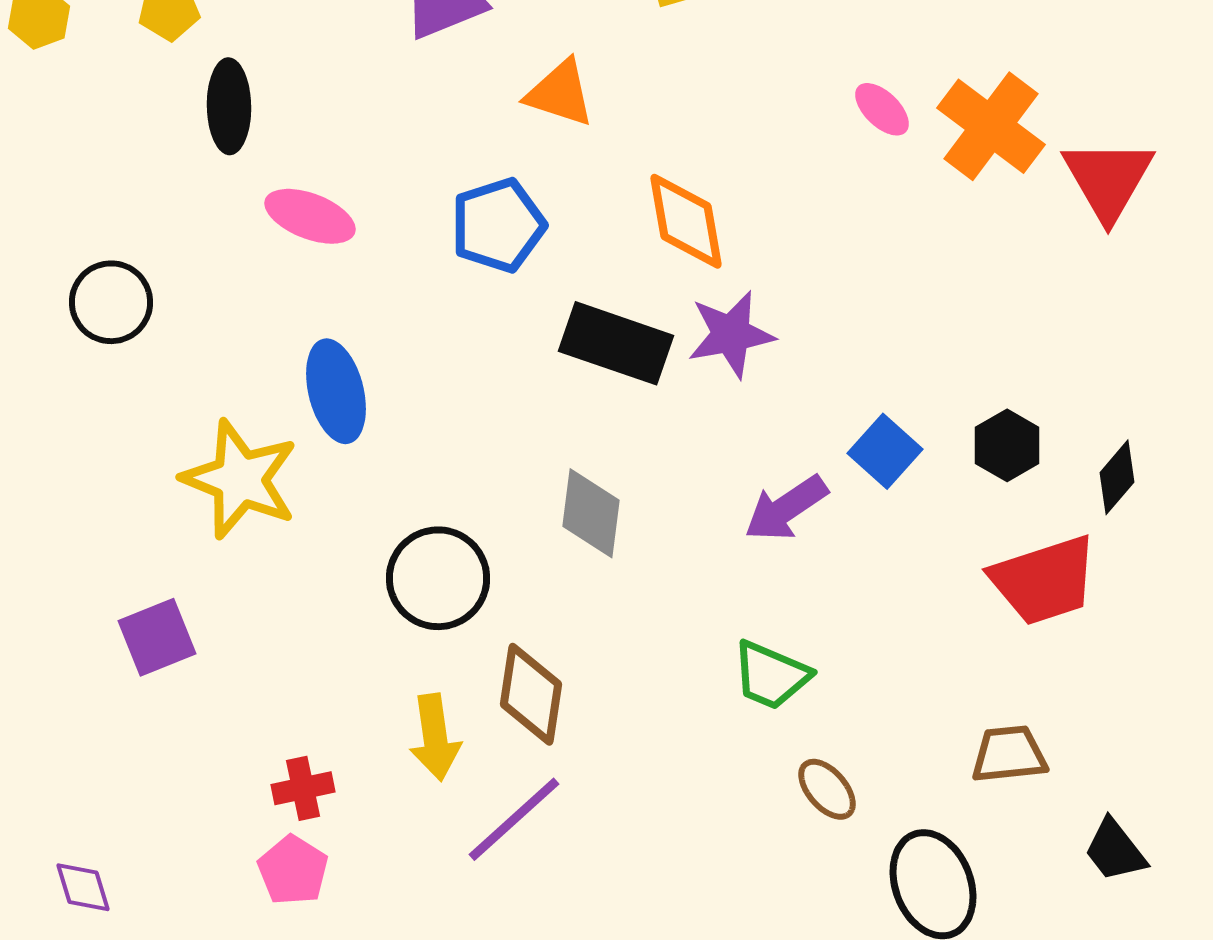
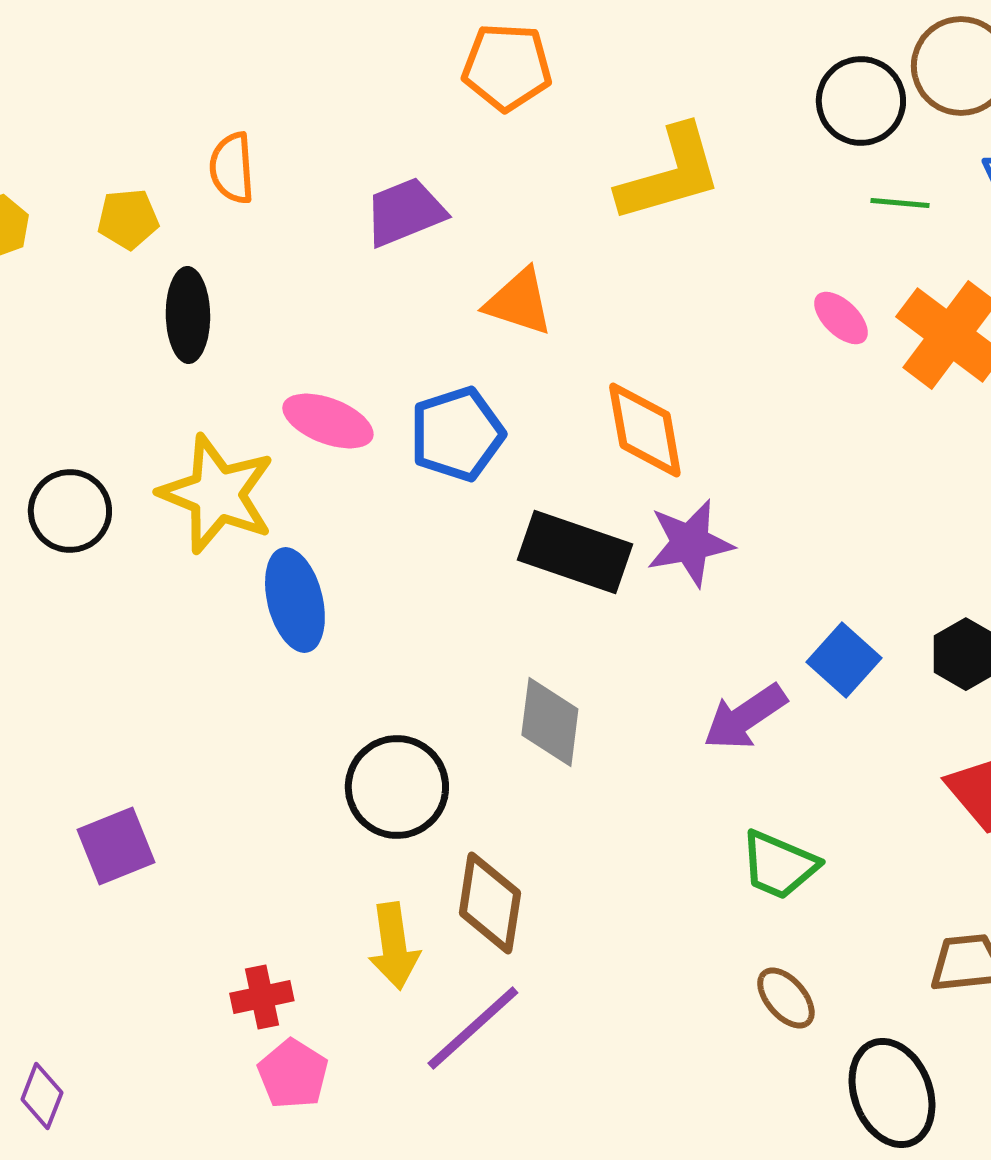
pink ellipse: (310, 216) -> (328, 421), moved
yellow star: (240, 479) -> (217, 494), moved
green trapezoid: (771, 675) -> (779, 865), moved
pink pentagon: (293, 870) -> (293, 1074), moved
purple diamond: (83, 887) -> (42, 1096), turned 38

